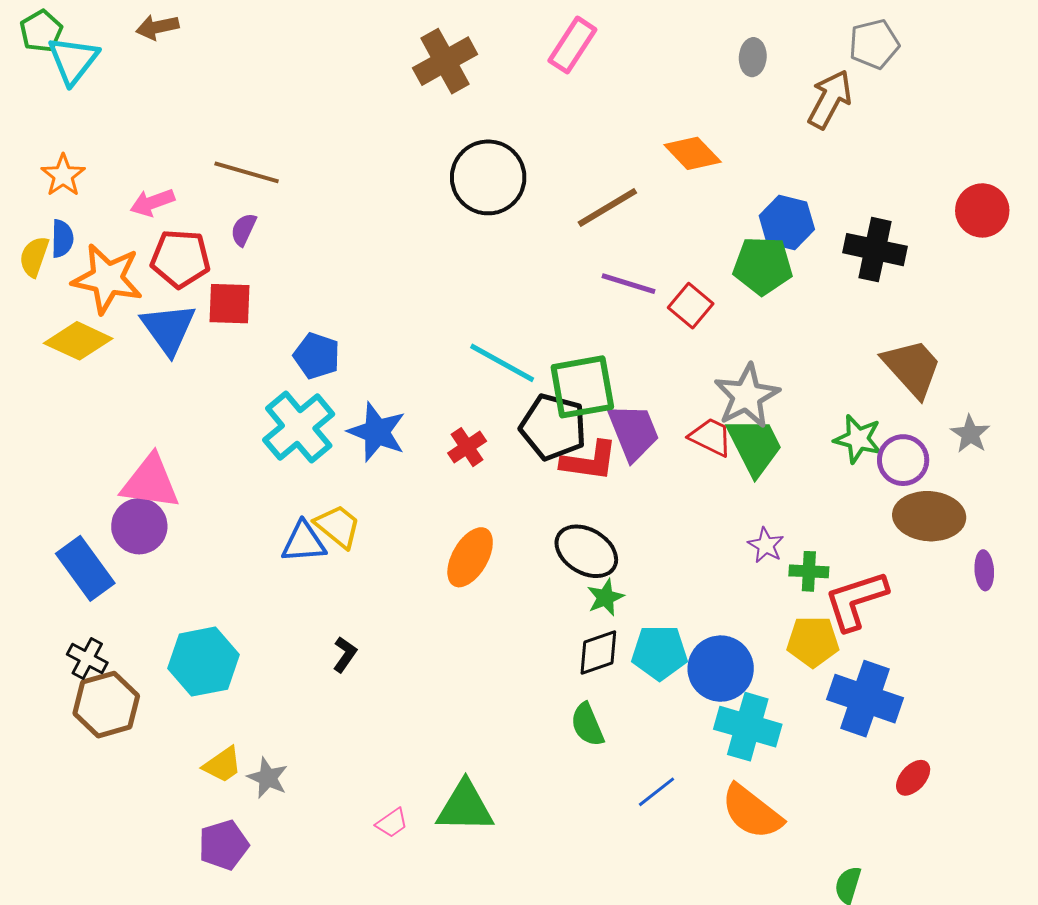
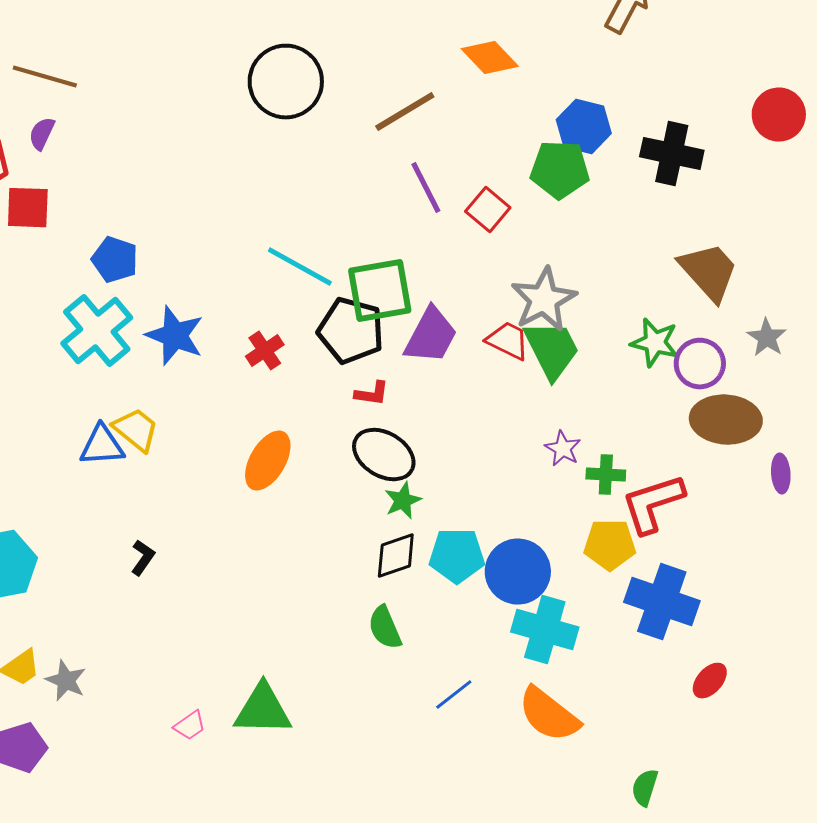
purple line: (628, 284) -> (426, 188), turned 46
purple trapezoid: (633, 432) -> (431, 336), turned 50
red L-shape: (589, 461) -> (372, 394), moved, size x0.6

